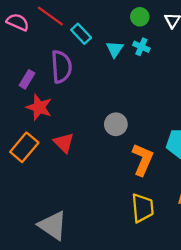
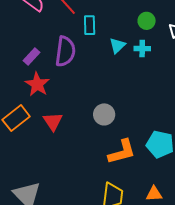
cyan rectangle: (81, 34) -> (90, 25), turned 30
cyan cross: (141, 47) -> (142, 49), turned -35
orange L-shape: (143, 160) -> (122, 152), turned 40

